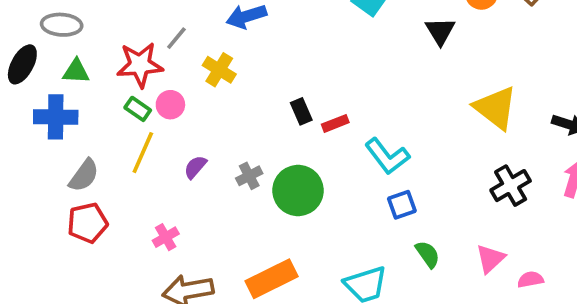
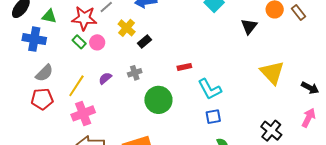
black rectangle: (301, 111) -> (144, 41), moved, turned 64
yellow line: (143, 153) -> (76, 86), moved
gray cross: (249, 176) -> (135, 73), moved
black cross: (511, 186) -> (271, 131), moved, turned -30
pink cross: (166, 237) -> (83, 113), size x1.6

